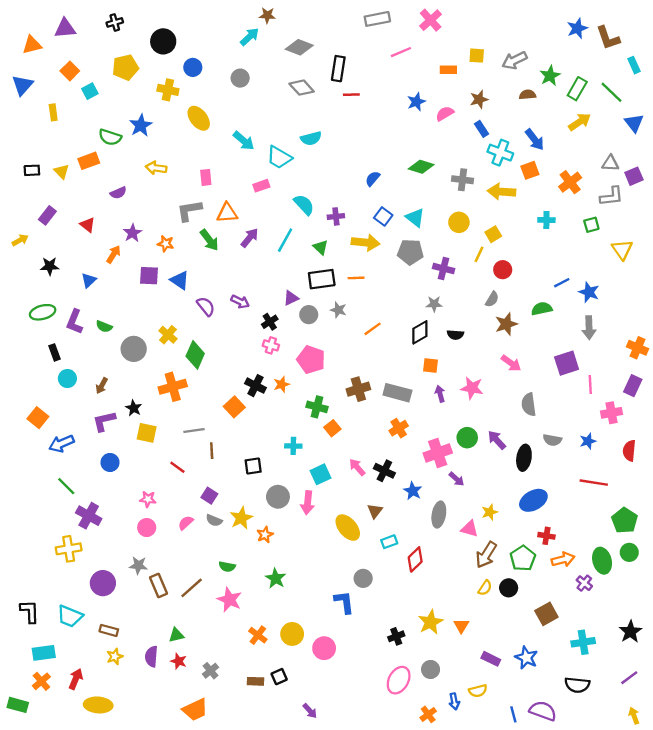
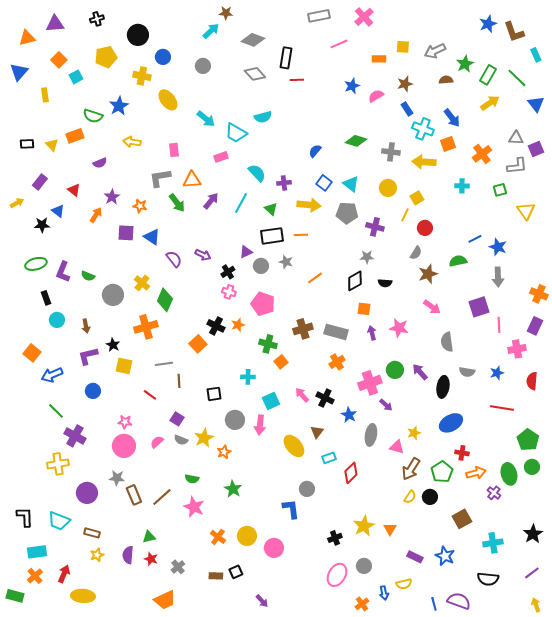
blue triangle: (89, 280) -> (58, 211), moved, turned -40
brown arrow: (102, 386) -> (86, 326), turned -40
pink circle: (147, 528) -> (124, 446), size x1.5

